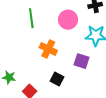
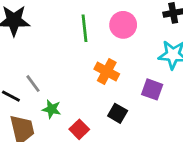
pink circle: (68, 20) -> (123, 25), moved

